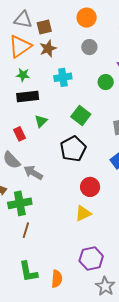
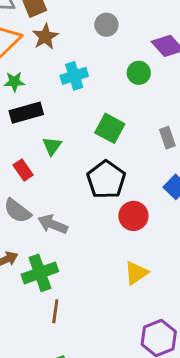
red circle: (90, 187) -> (133, 216), moved

